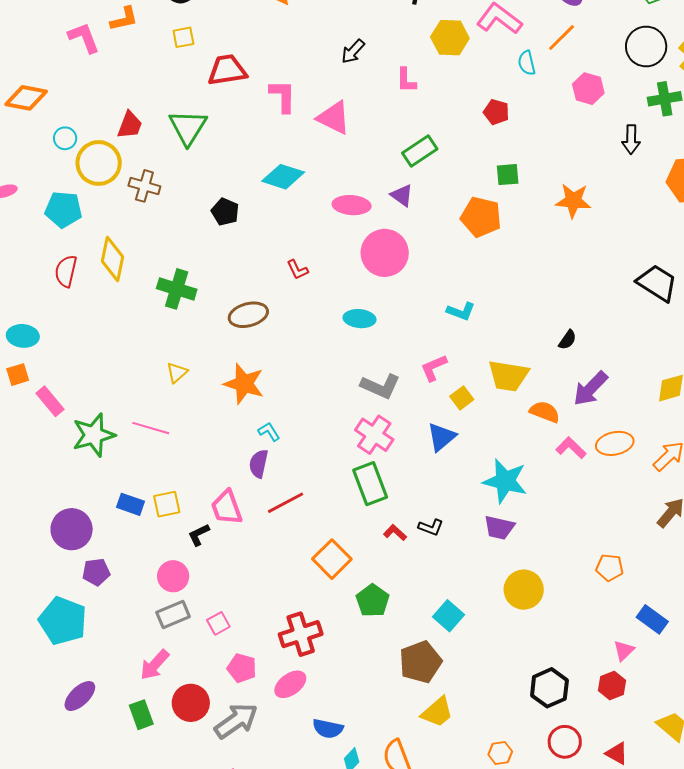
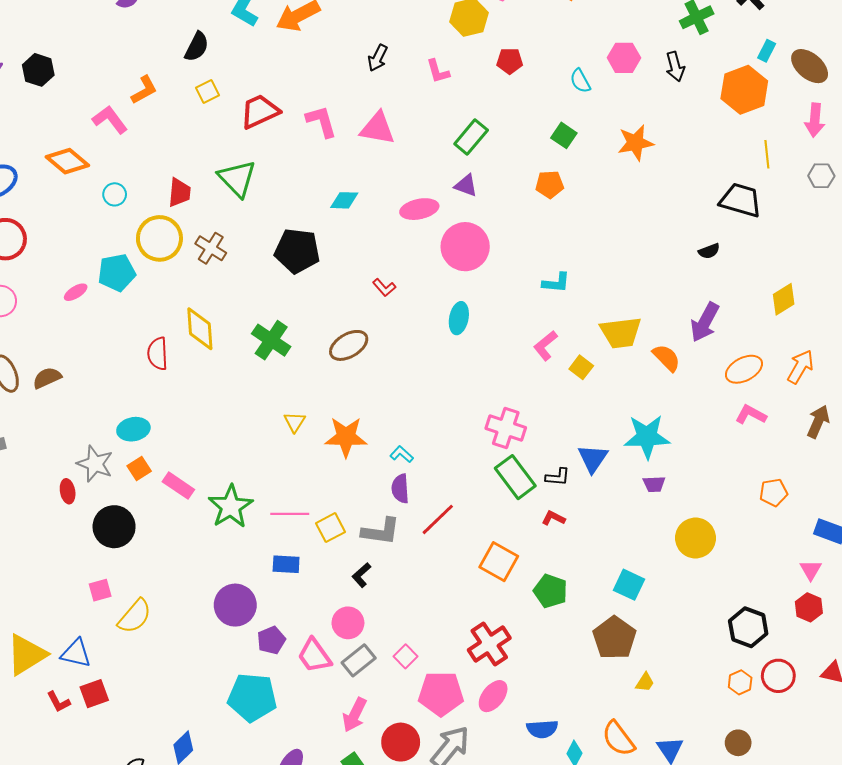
cyan semicircle: (527, 63) -> (580, 81), moved
pink hexagon: (588, 89) -> (624, 58), moved
orange diamond: (26, 98) -> (67, 161), moved, turned 45
red pentagon: (496, 112) -> (510, 61), moved
cyan circle: (65, 138) -> (115, 194), moved
green square: (508, 175) -> (564, 135), turned -35
cyan diamond: (283, 177) -> (344, 200), size x0.7
brown cross: (144, 186) -> (211, 248), turned 32
cyan pentagon: (63, 210) -> (117, 273), moved
black pentagon: (225, 212) -> (297, 251), size x1.6
orange pentagon: (481, 217) -> (550, 184), size x0.7
green cross: (177, 289) -> (271, 340), turned 33
cyan ellipse: (360, 319) -> (459, 318), turned -68
black semicircle: (567, 340) -> (709, 251), moved, turned 50
orange star: (244, 384) -> (346, 437), moved
gray L-shape: (380, 386) -> (381, 531), moved
orange semicircle: (545, 412) -> (666, 358), turned 40
pink line: (151, 428) -> (290, 514), moved
blue triangle: (441, 437) -> (593, 458), moved
pink L-shape: (571, 448) -> (751, 415), moved
yellow square: (167, 504) -> (330, 528), moved
pink trapezoid: (227, 508) -> (314, 656), moved
black L-shape: (431, 527) -> (558, 477), moved
purple trapezoid: (499, 528) -> (654, 484), size x0.7
pink pentagon: (242, 668) -> (441, 694), size x1.5
yellow trapezoid: (437, 712) -> (645, 682), size x0.6
orange hexagon: (500, 753) -> (740, 682), moved

